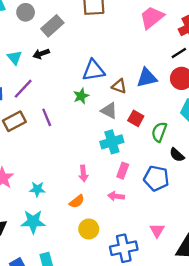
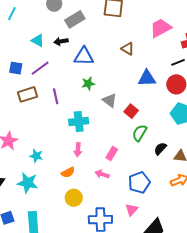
cyan triangle: (15, 58) -> (38, 40), turned -32
blue triangle: (93, 70) -> (84, 56), moved
brown triangle: (119, 86) -> (128, 49), moved
green semicircle: (159, 132) -> (140, 133), moved
cyan cross: (112, 142) -> (79, 121), moved
black semicircle: (177, 155) -> (160, 149), turned 80
blue pentagon: (156, 178) -> (139, 183), moved, turned 30

